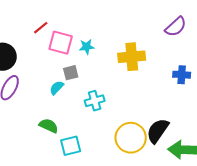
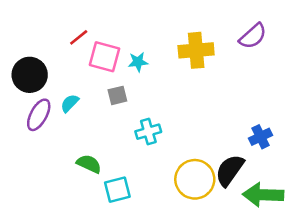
yellow cross: (132, 57) -> (196, 50), moved
blue cross: (182, 75) -> (261, 137), moved, turned -30
cyan semicircle: (57, 88) -> (70, 103), moved

